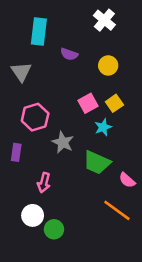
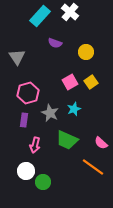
white cross: (104, 20) -> (70, 12), moved
cyan rectangle: (39, 31) -> (40, 16), moved, turned 35
cyan star: (103, 127) -> (74, 109), moved
purple rectangle: (16, 152) -> (24, 120), moved
green trapezoid: (97, 162) -> (67, 140), moved

